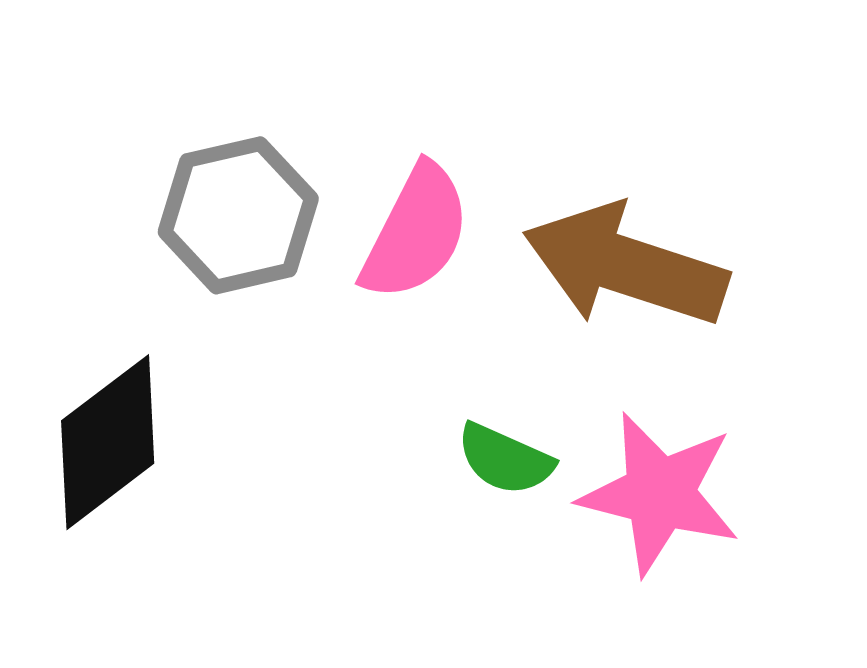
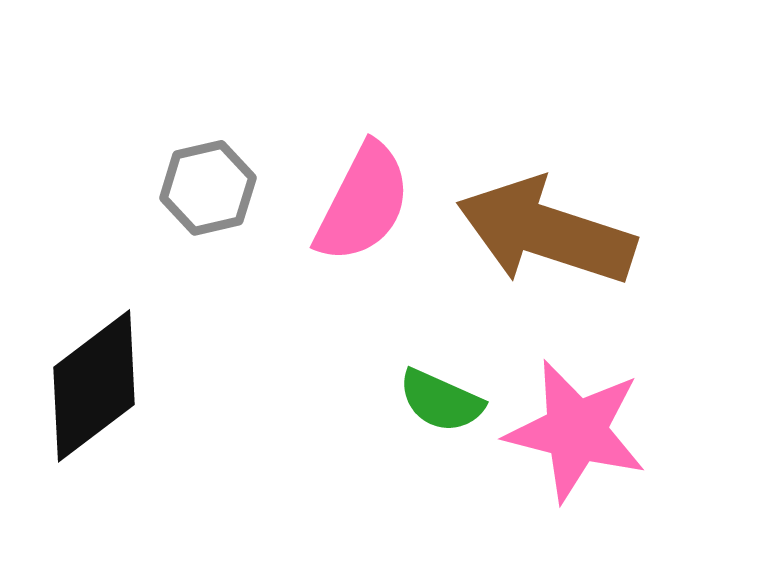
gray hexagon: (238, 215) -> (208, 188), size x0.7

